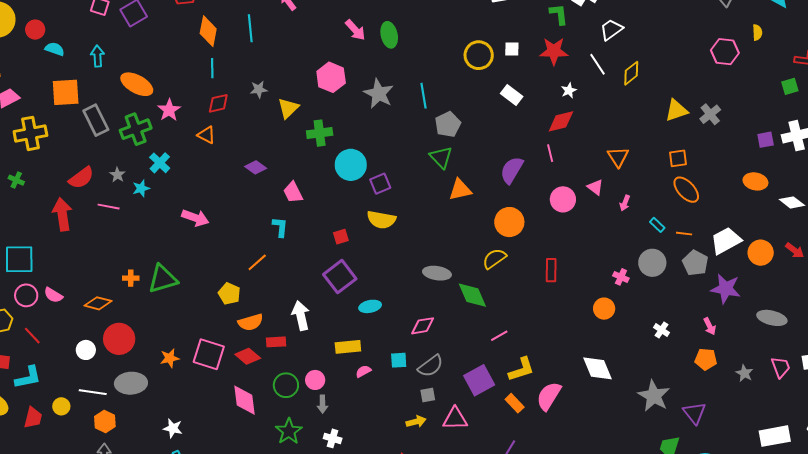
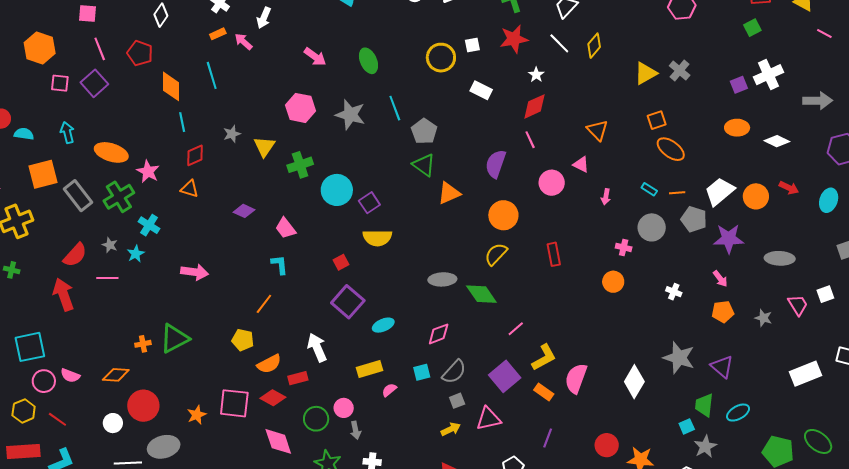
green ellipse: (389, 35) -> (368, 61), moved
pink arrow: (625, 203) -> (606, 197), moved
white diamond: (598, 368) -> (634, 382), moved, turned 64

